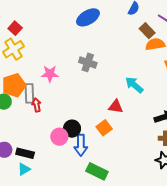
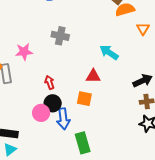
red arrow: (37, 105) -> (50, 82), moved
orange square: (104, 128) -> (84, 99), turned -35
green rectangle: (97, 171) -> (83, 143), turned 55

